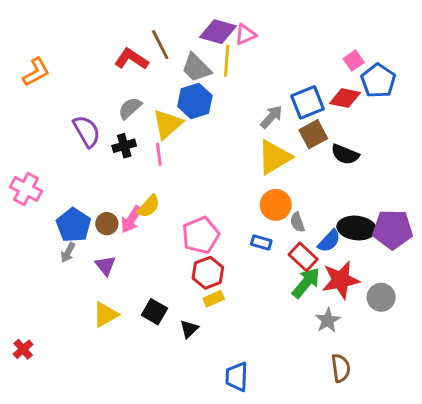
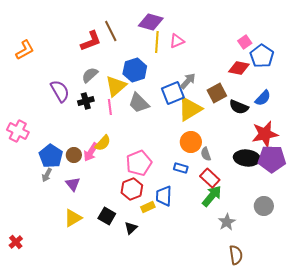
pink triangle: (245, 35) -> (177, 41), moved
red L-shape: (131, 59) -> (91, 41), turned 125
gray trapezoid: (196, 68) -> (139, 103), moved
blue square: (307, 102) -> (173, 93), moved
blue semicircle: (329, 241) -> (263, 98), moved
red hexagon: (208, 273) -> (132, 189), moved
red star: (341, 280) -> (265, 134), moved
blue trapezoid: (237, 377) -> (164, 196), moved

